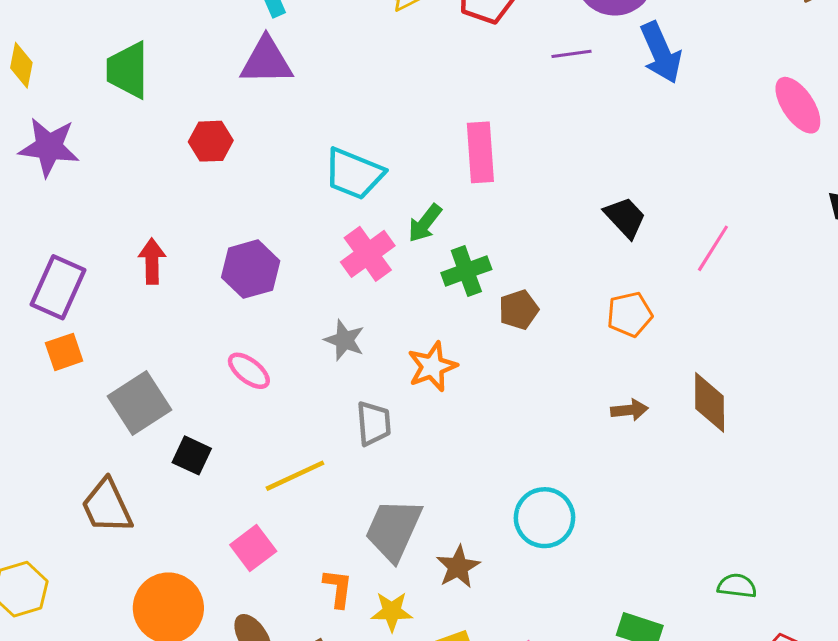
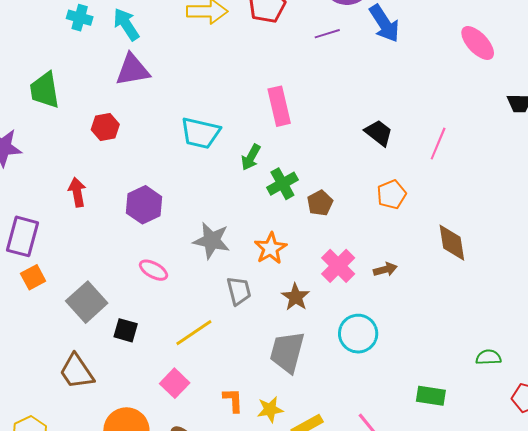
pink cross: (368, 254) -> (338, 266), moved
red arrow: (152, 261) -> (77, 192), moved
gray star: (344, 340) -> (212, 241), size x1.4
brown arrow: (629, 410) -> (385, 269), moved
gray trapezoid: (393, 530) -> (287, 352), moved
brown star: (458, 567) -> (296, 297), moved

